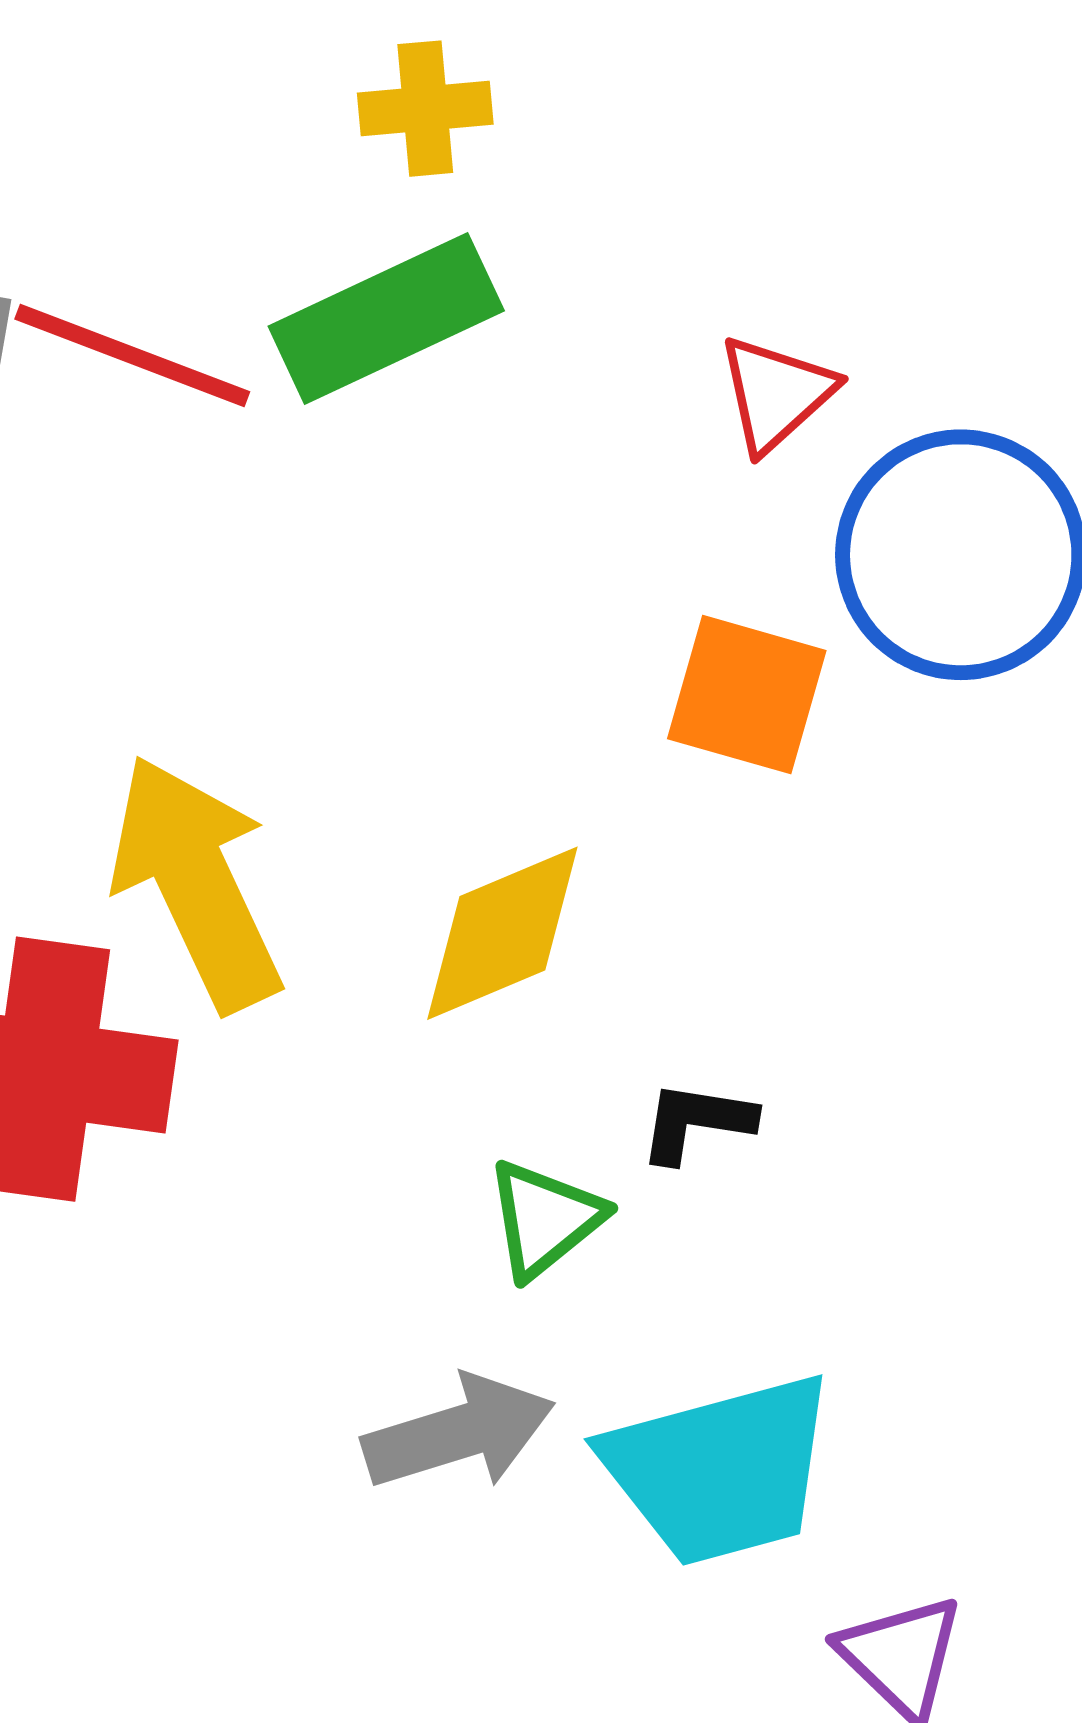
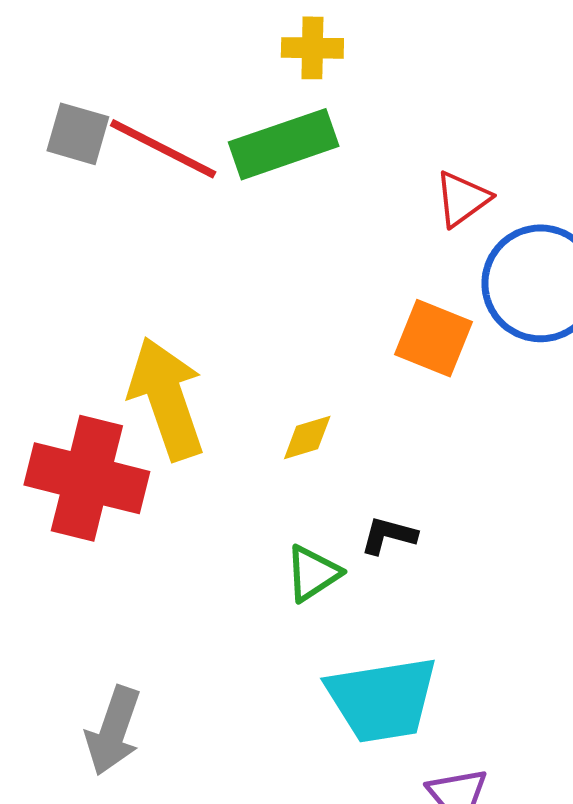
yellow diamond: (502, 933) -> (307, 438), size x0.6
gray arrow: (459, 1433) -> (113, 731), moved, turned 120

